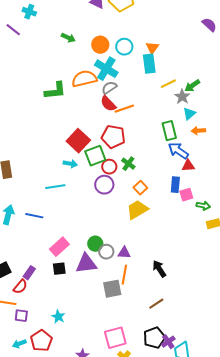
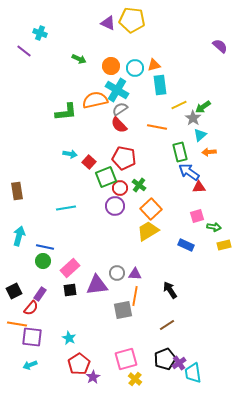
orange triangle: (152, 48) -> (154, 65), moved, turned 40
orange line: (124, 109) -> (157, 127), moved, turned 30
red square: (78, 141) -> (89, 162), size x0.6
cyan arrow: (70, 164) -> (70, 154), moved
blue rectangle: (175, 185) -> (186, 245), moved, turned -70
orange square: (140, 188) -> (151, 209), size x1.5
blue line: (34, 216) -> (45, 247), moved
green circle: (95, 244) -> (43, 261), moved
purple square: (21, 316) -> (32, 337), size x1.5
red pentagon: (41, 341) -> (79, 364), moved

